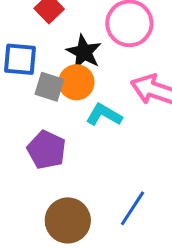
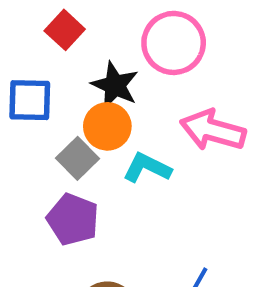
gray square: (49, 87) -> (78, 158), moved, turned 32

